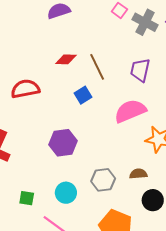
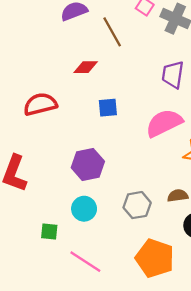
brown line: (97, 67) -> (112, 32), moved
blue square: (83, 95) -> (108, 108), turned 30
cyan circle: (66, 193) -> (84, 209), moved

